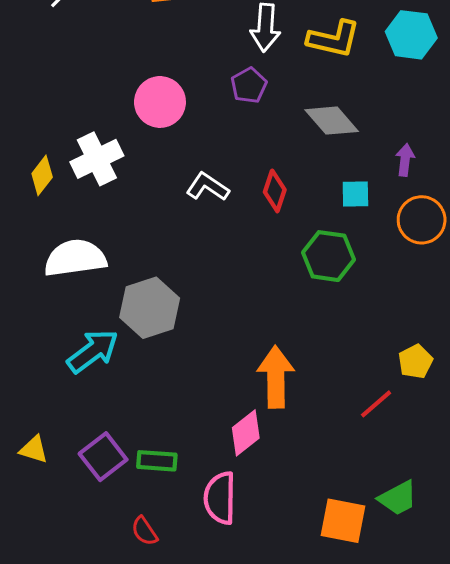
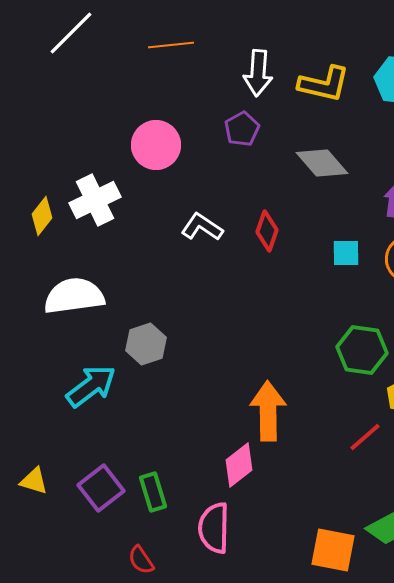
cyan square: (355, 194) -> (346, 253), moved
green hexagon: (329, 256) -> (362, 350), moved
gray hexagon: (150, 308) -> (146, 344), size x0.7
green rectangle: (157, 461) -> (153, 492), turned 69

